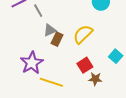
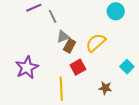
purple star: (32, 63) -> (27, 68), moved
red square: (85, 65) -> (78, 67), moved
yellow line: (51, 82) -> (61, 89), turned 65

